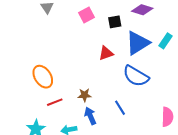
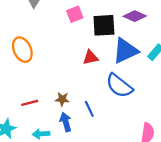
black square: (115, 22) -> (104, 25), size x1.6
orange ellipse: (43, 77) -> (22, 50), moved
blue line: (120, 108) -> (89, 109), moved

